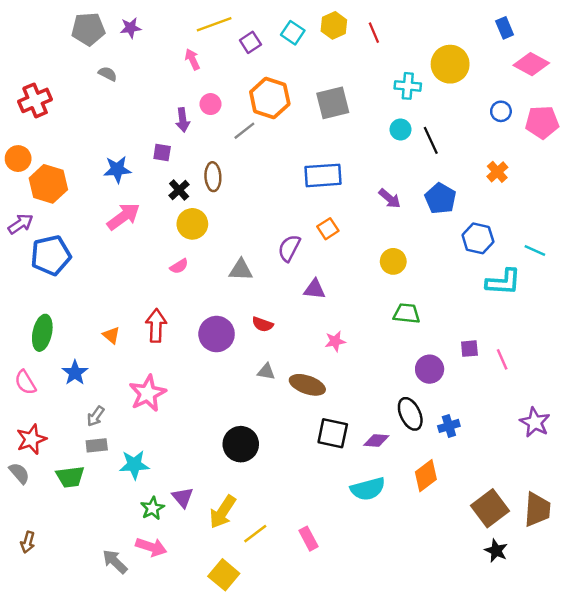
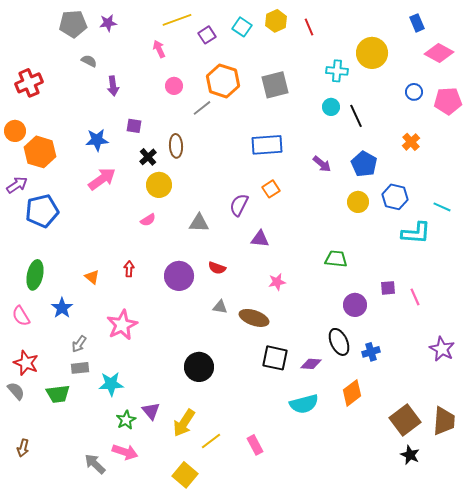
purple arrow: (183, 120) -> (113, 86), moved
yellow circle: (393, 261) -> (358, 202), moved
red arrow: (156, 326) -> (129, 269), size x0.6
red star: (31, 439) -> (26, 363), turned -30

